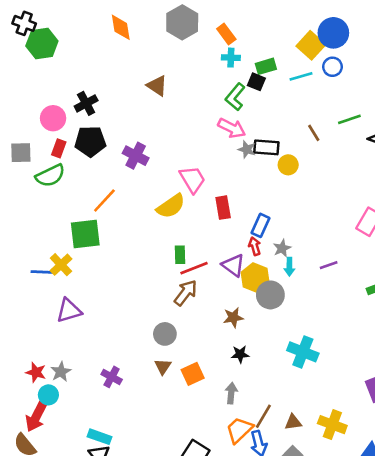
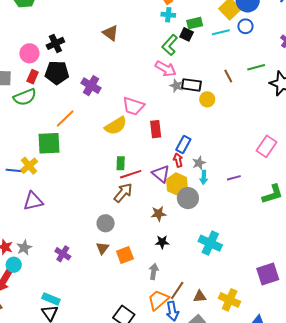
pink trapezoid: (192, 179) -> (133, 106), turned 135

